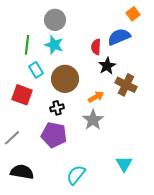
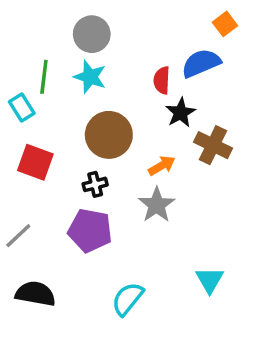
cyan rectangle: (36, 70) -> (22, 108), moved

